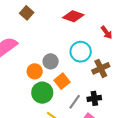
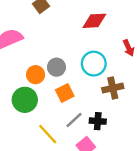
red diamond: (73, 16) -> (94, 21), turned -35
green circle: (42, 93) -> (25, 100), moved

